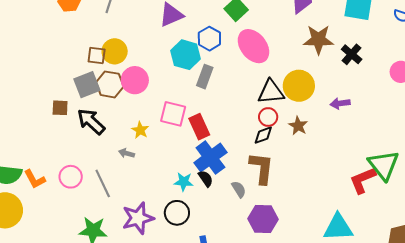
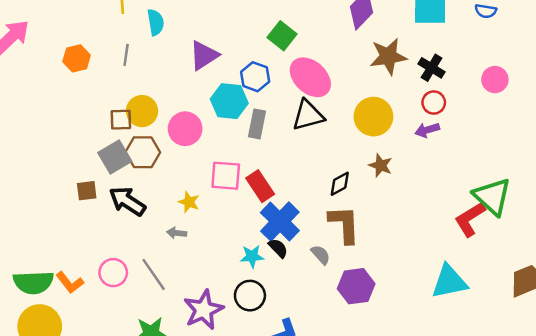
pink circle: (135, 80) -> (185, 129), moved
black triangle: (271, 92) -> (308, 115), moved
red circle: (268, 117) -> (434, 103), moved

